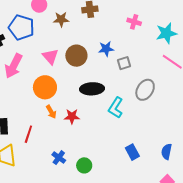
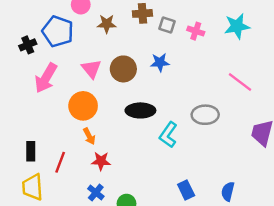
cyan star: (166, 33) -> (237, 26), moved
gray square: (124, 63) -> (167, 25), moved, turned 32
gray ellipse: (145, 90) -> (205, 115), turned 55
red star: (72, 116) -> (101, 161), moved

